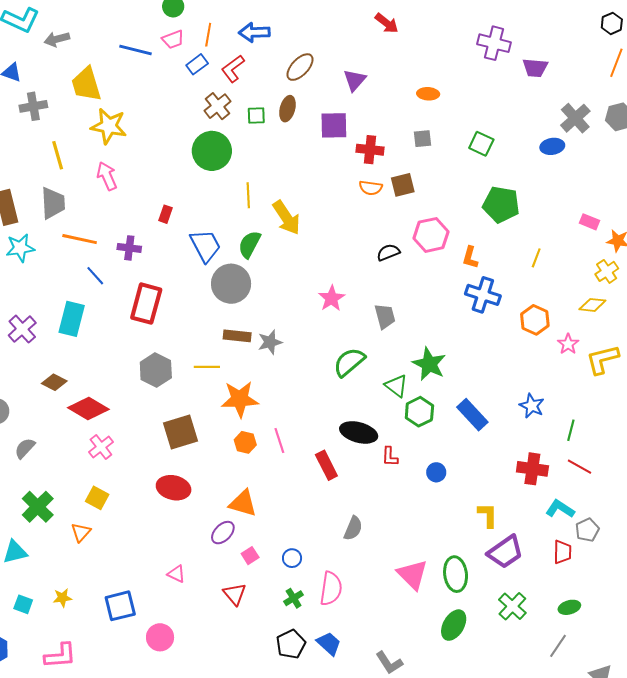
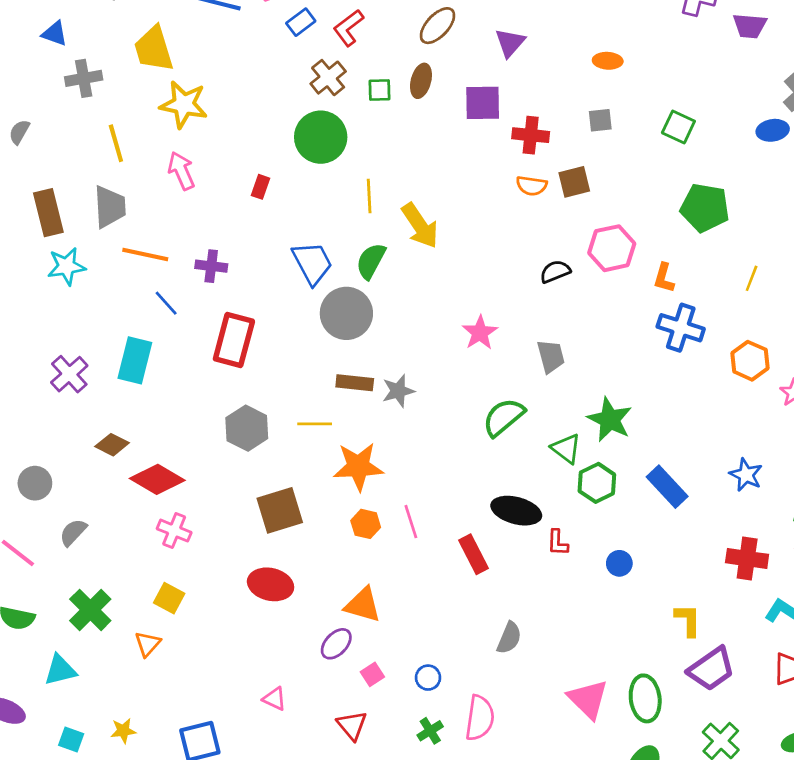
red rectangle: (166, 214) -> (261, 187), moved
pink cross: (101, 447) -> (174, 531), turned -30

